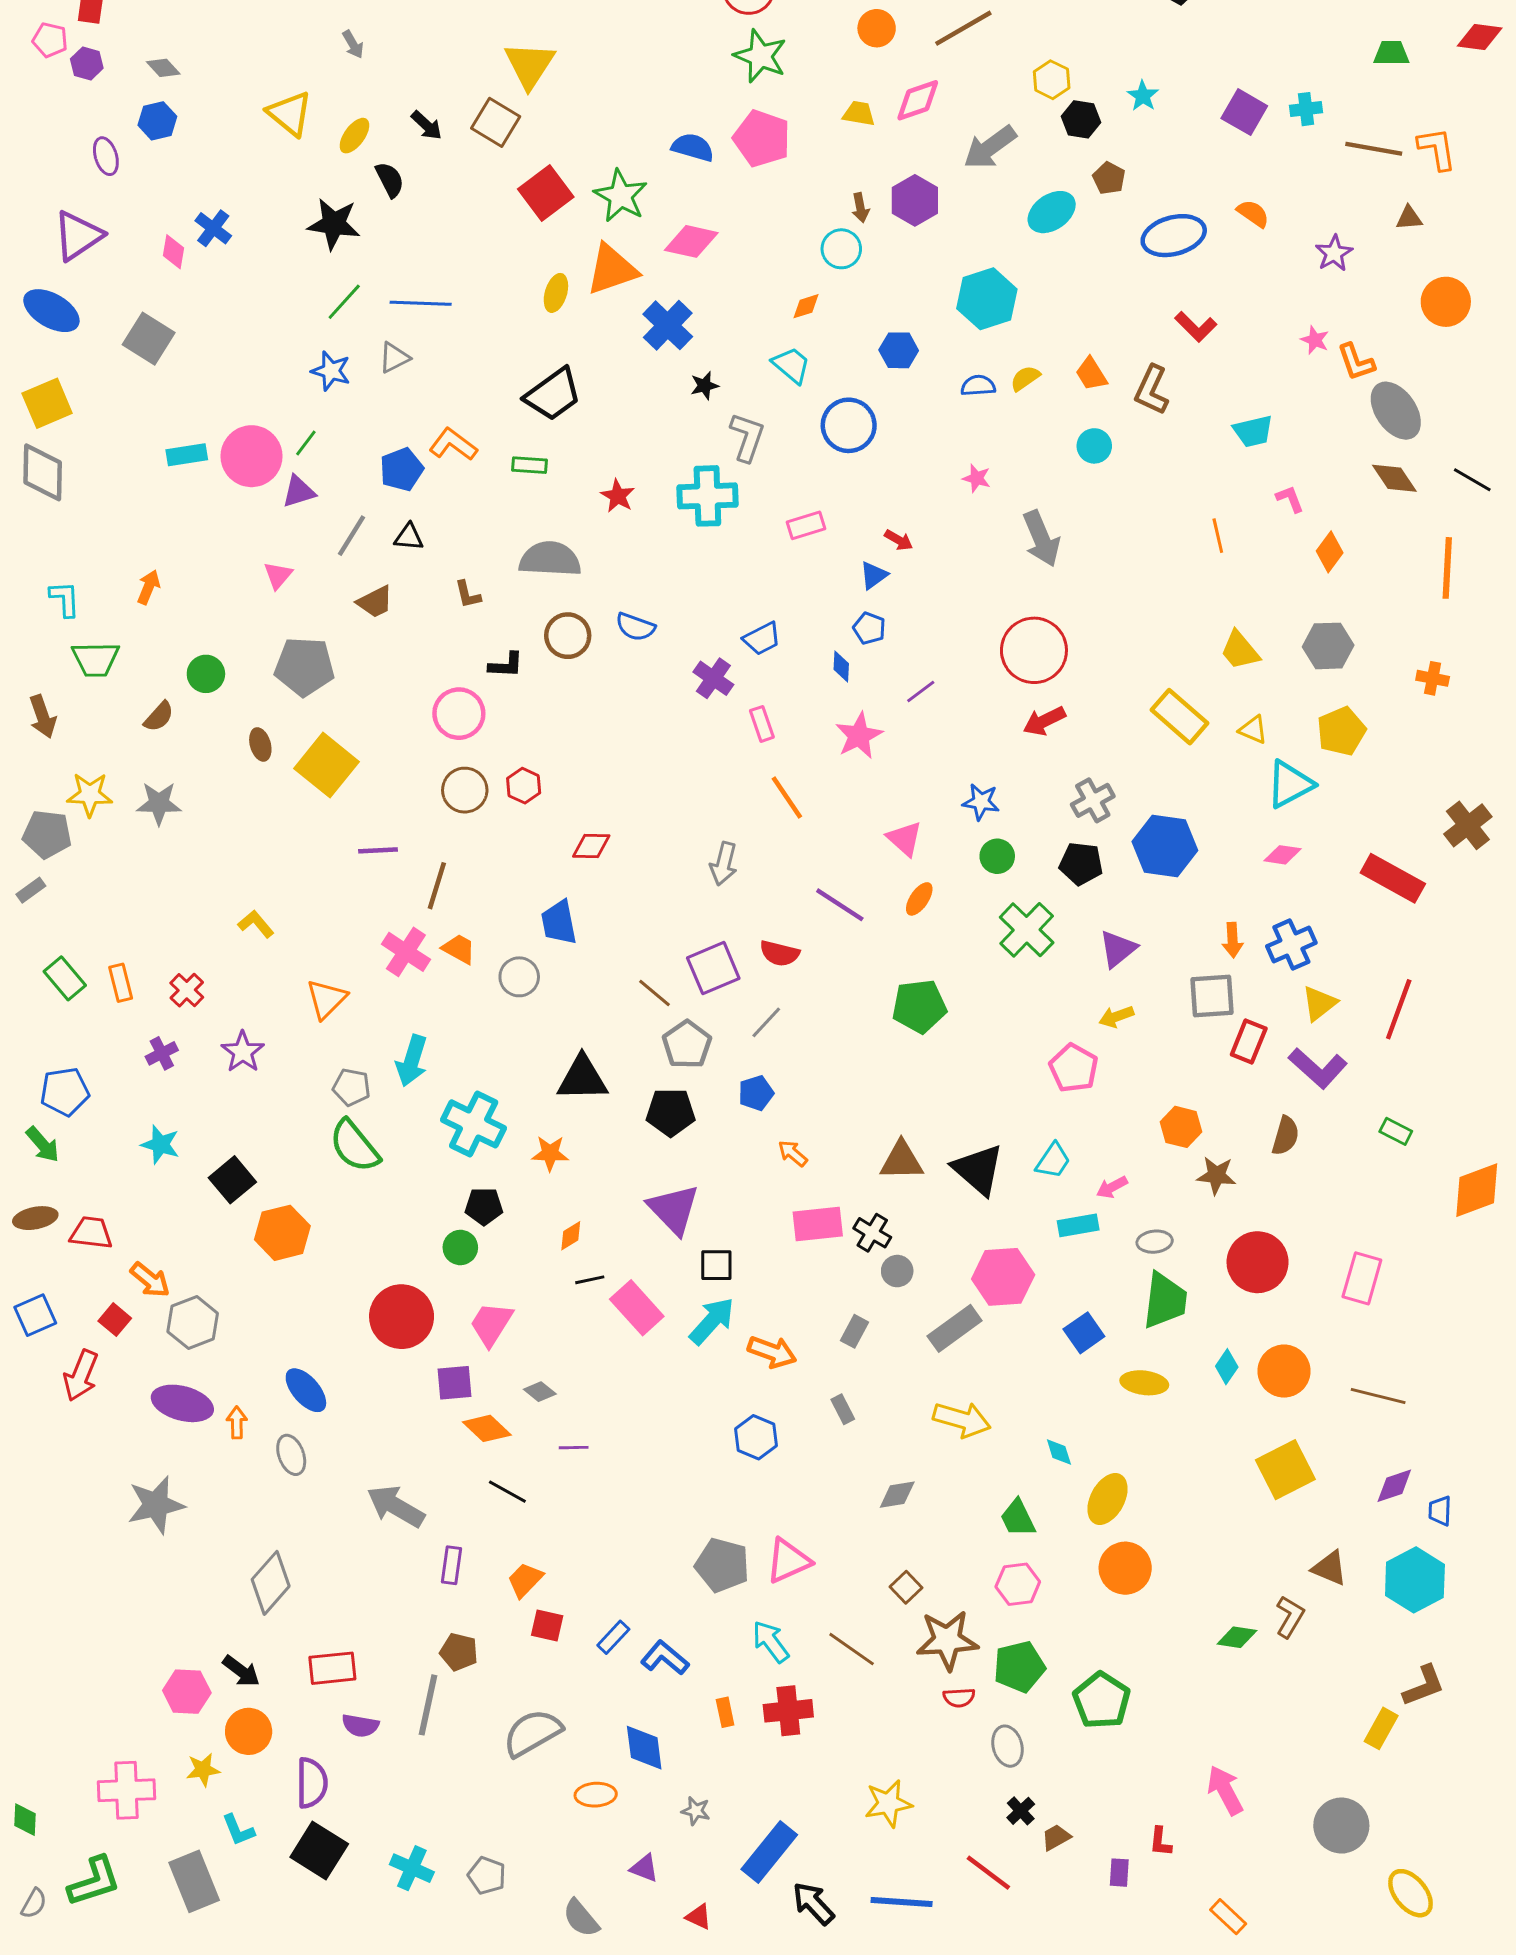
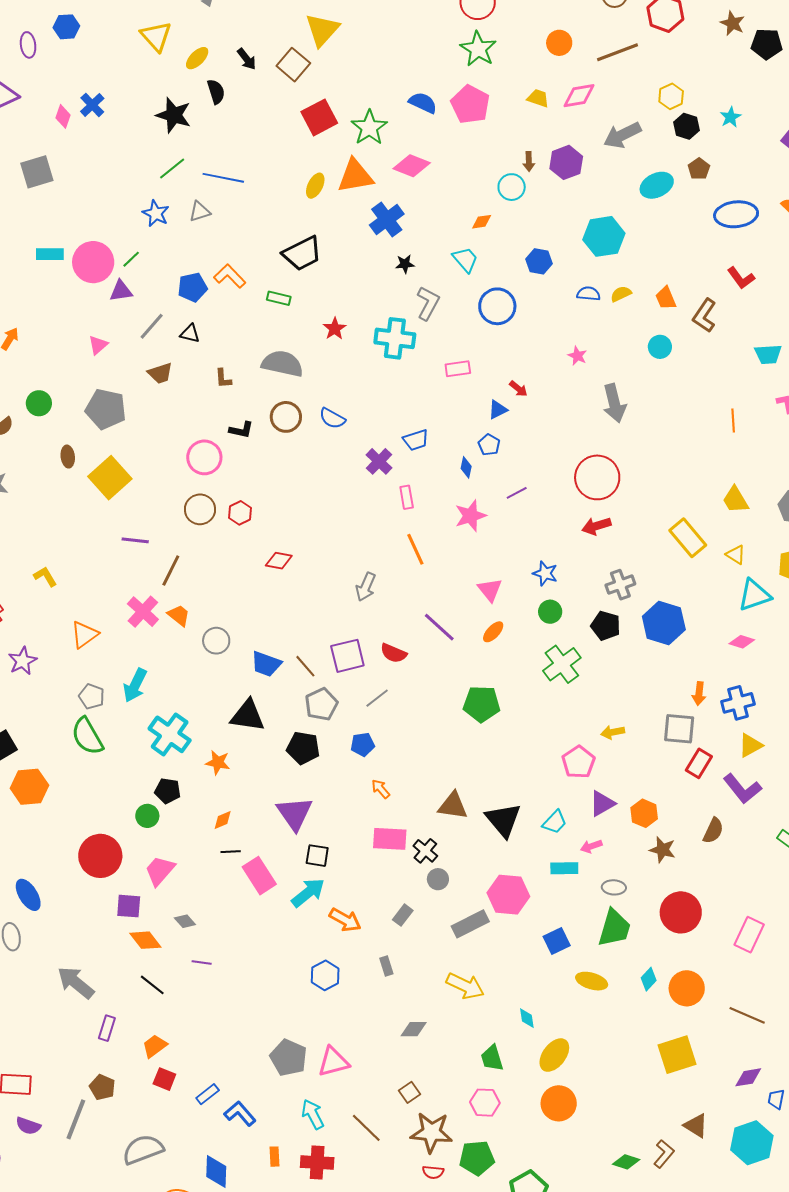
gray square: (149, 339) -> (37, 172), turned 32
blue trapezoid: (559, 922) -> (266, 664), moved, turned -68
purple triangle: (1118, 949) -> (602, 803), moved

